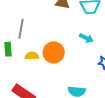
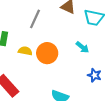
gray line: (21, 29) -> (35, 19), moved

